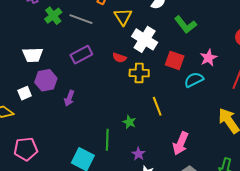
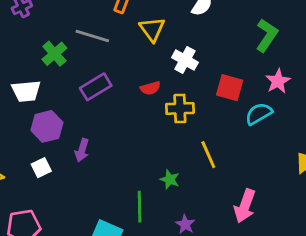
green cross: (53, 16) -> (54, 54), moved
green L-shape: (185, 25) -> (267, 35), moved, turned -105
white cross: (145, 39) -> (185, 60), size x0.7
red semicircle: (119, 58) -> (150, 88), turned -32
white square: (25, 93) -> (41, 168), moved

